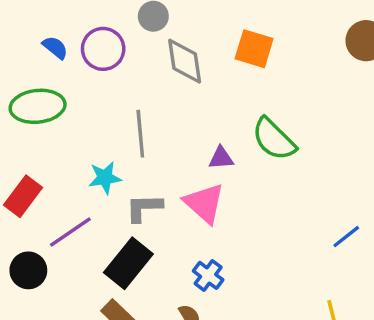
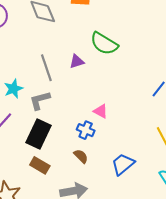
gray line: (140, 134) -> (46, 68), moved
pink triangle: (204, 203) -> (101, 111), moved, size x0.6

